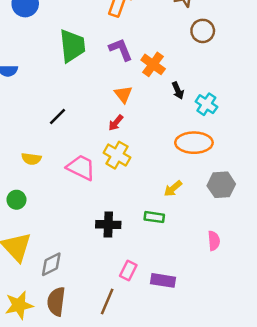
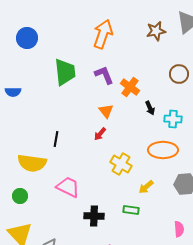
brown circle: (203, 31) -> (179, 74), moved
cyan cross: (206, 104) -> (173, 119), turned -30
black line: (57, 117) -> (56, 139), moved, turned -35
yellow cross: (117, 155) -> (121, 164), moved
yellow semicircle: (31, 159) -> (32, 163), size x1.8
pink trapezoid: (81, 167) -> (68, 187), moved

